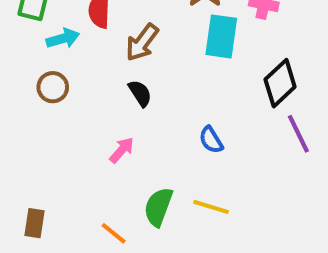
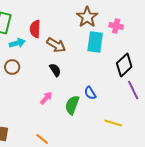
brown arrow: (142, 43) -> (56, 45), turned -96
green semicircle: (158, 207) -> (72, 105), moved
yellow line: (211, 207) -> (113, 123), moved

